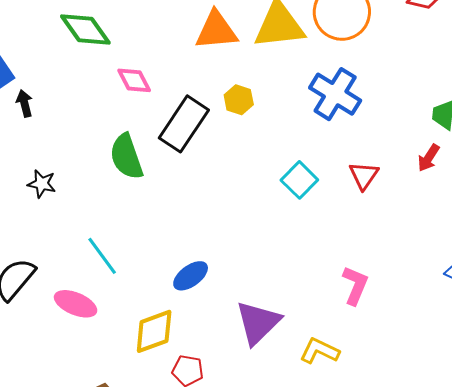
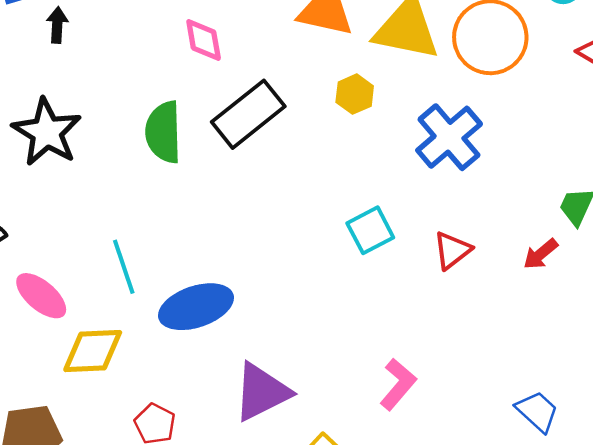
yellow hexagon: (239, 100) -> (355, 94), moved
black star: (42, 184) -> (47, 132), size x1.8
cyan line: (102, 256) -> (124, 267), moved
blue ellipse: (191, 276) -> (196, 307), size x1.5
yellow diamond: (154, 331) -> (93, 351), moved

